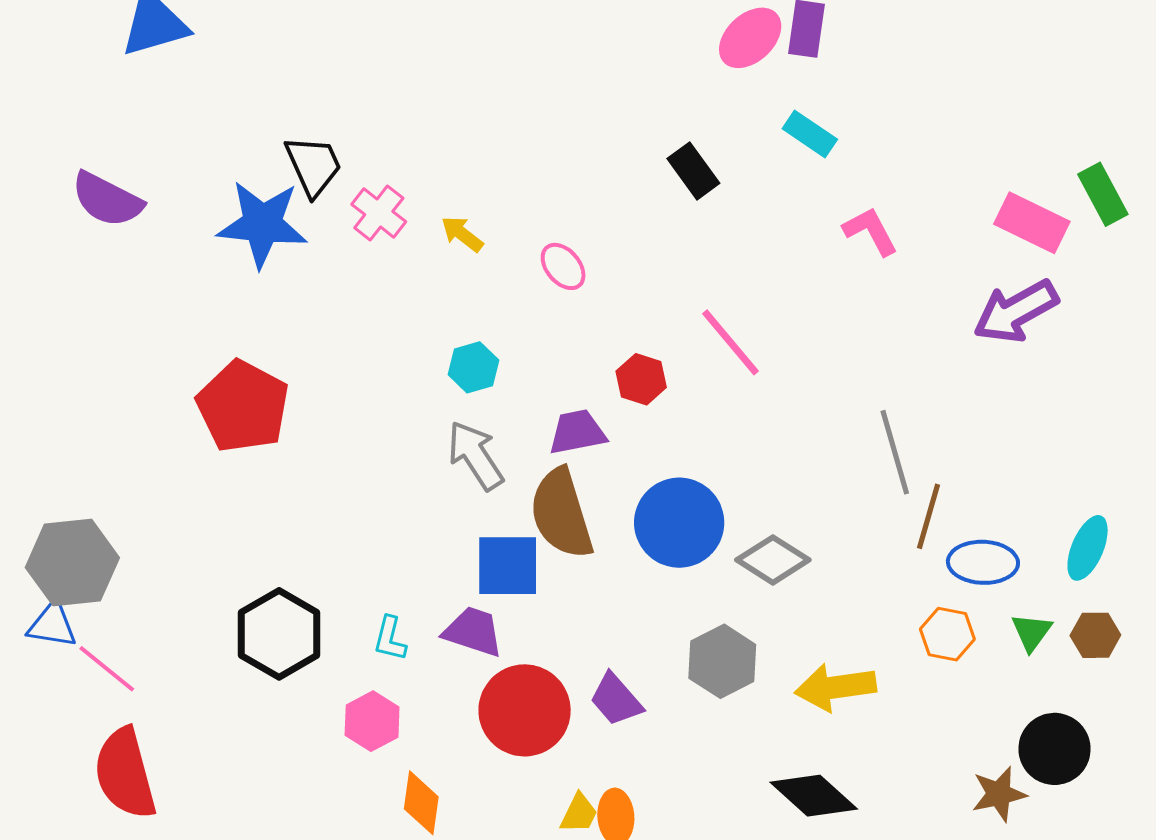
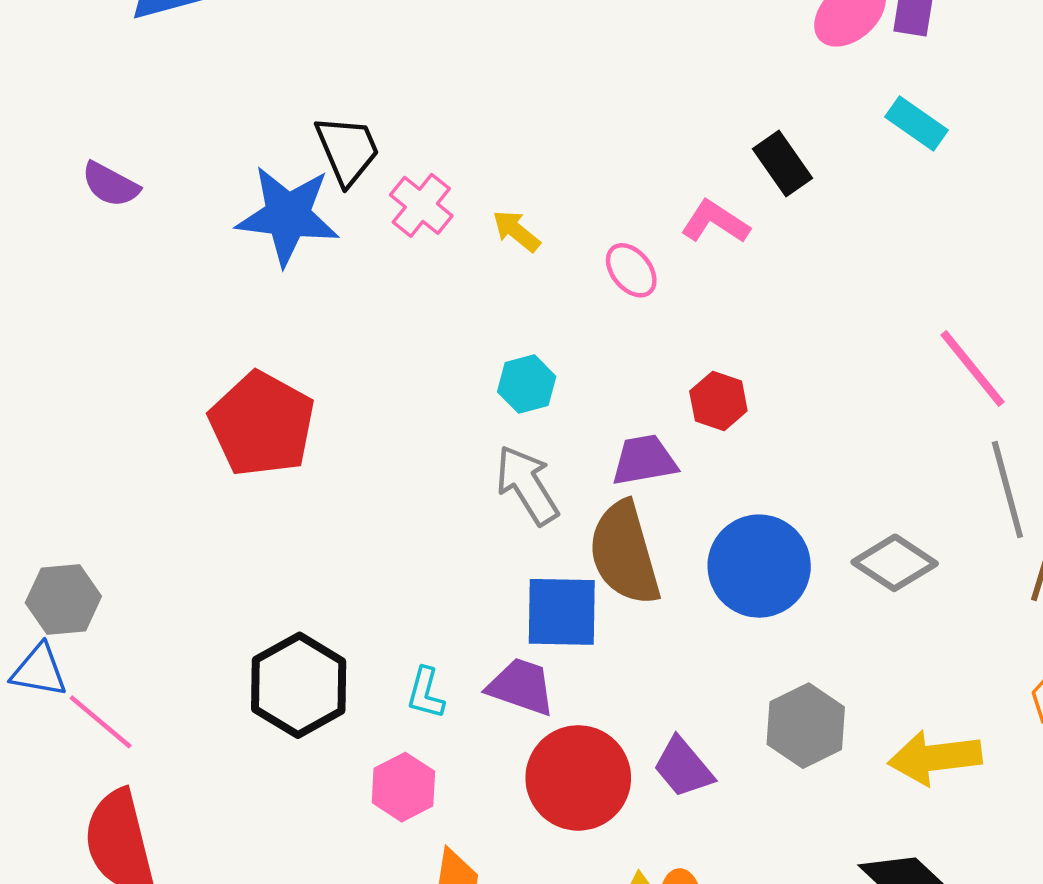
purple semicircle: (107, 200) -> (110, 185), size x0.7
pink L-shape: (870, 231) -> (715, 222), moved, turned -30
pink line: (730, 342) -> (972, 368), moved
gray diamond: (773, 560) -> (895, 563), moved
gray hexagon: (72, 563) -> (63, 600), size x0.7

